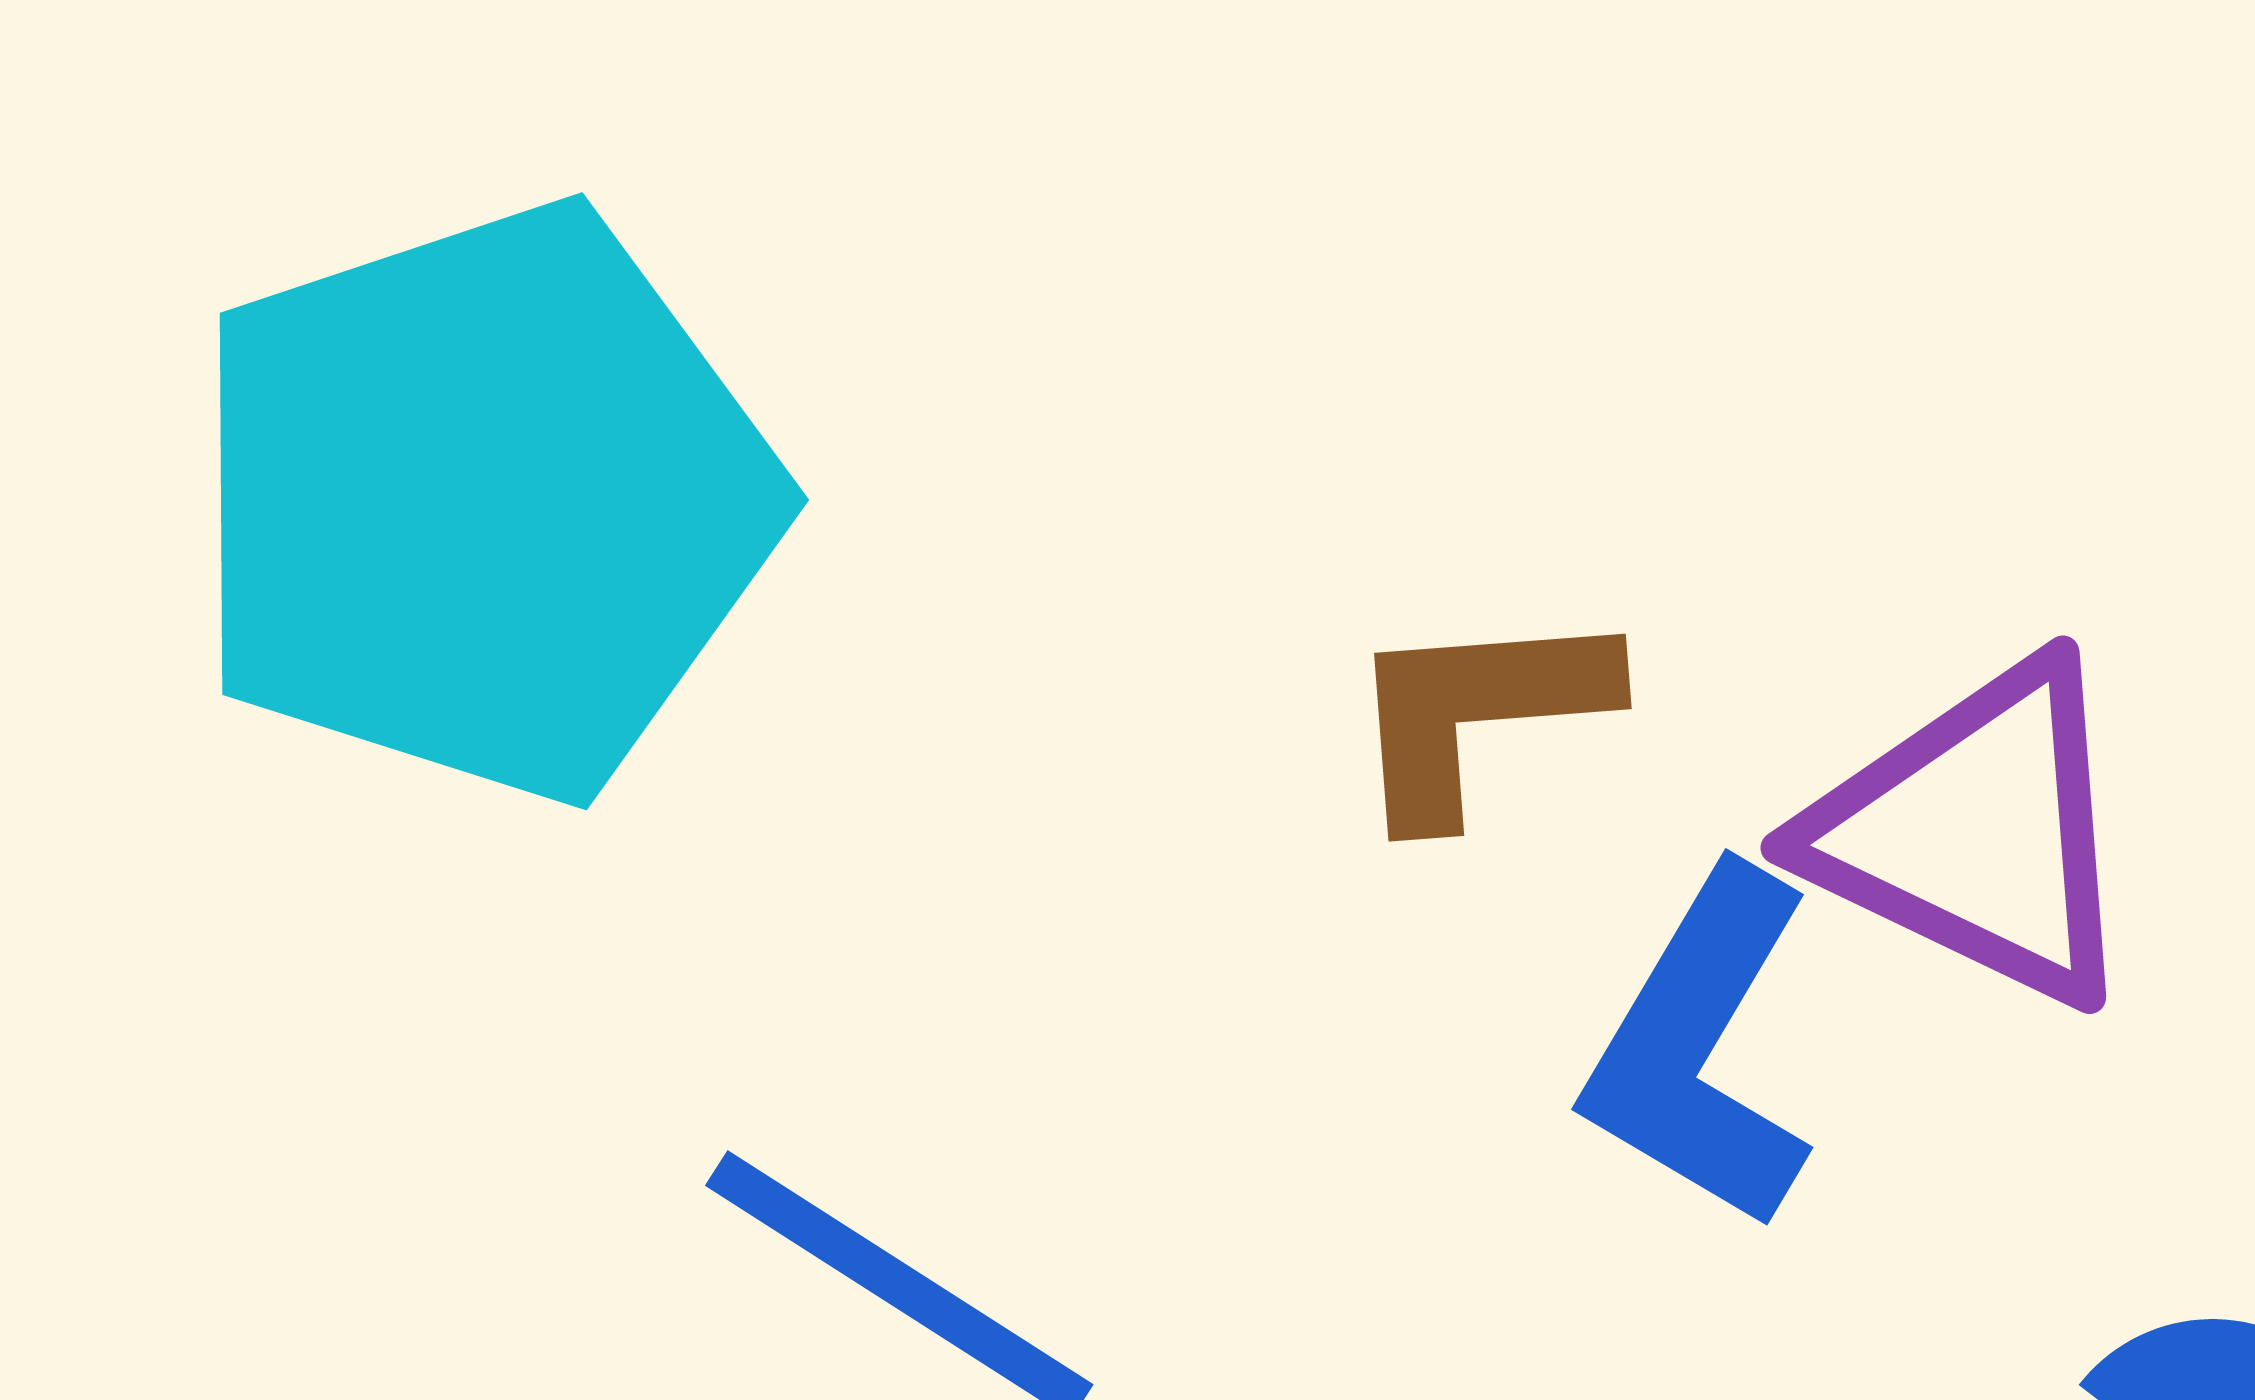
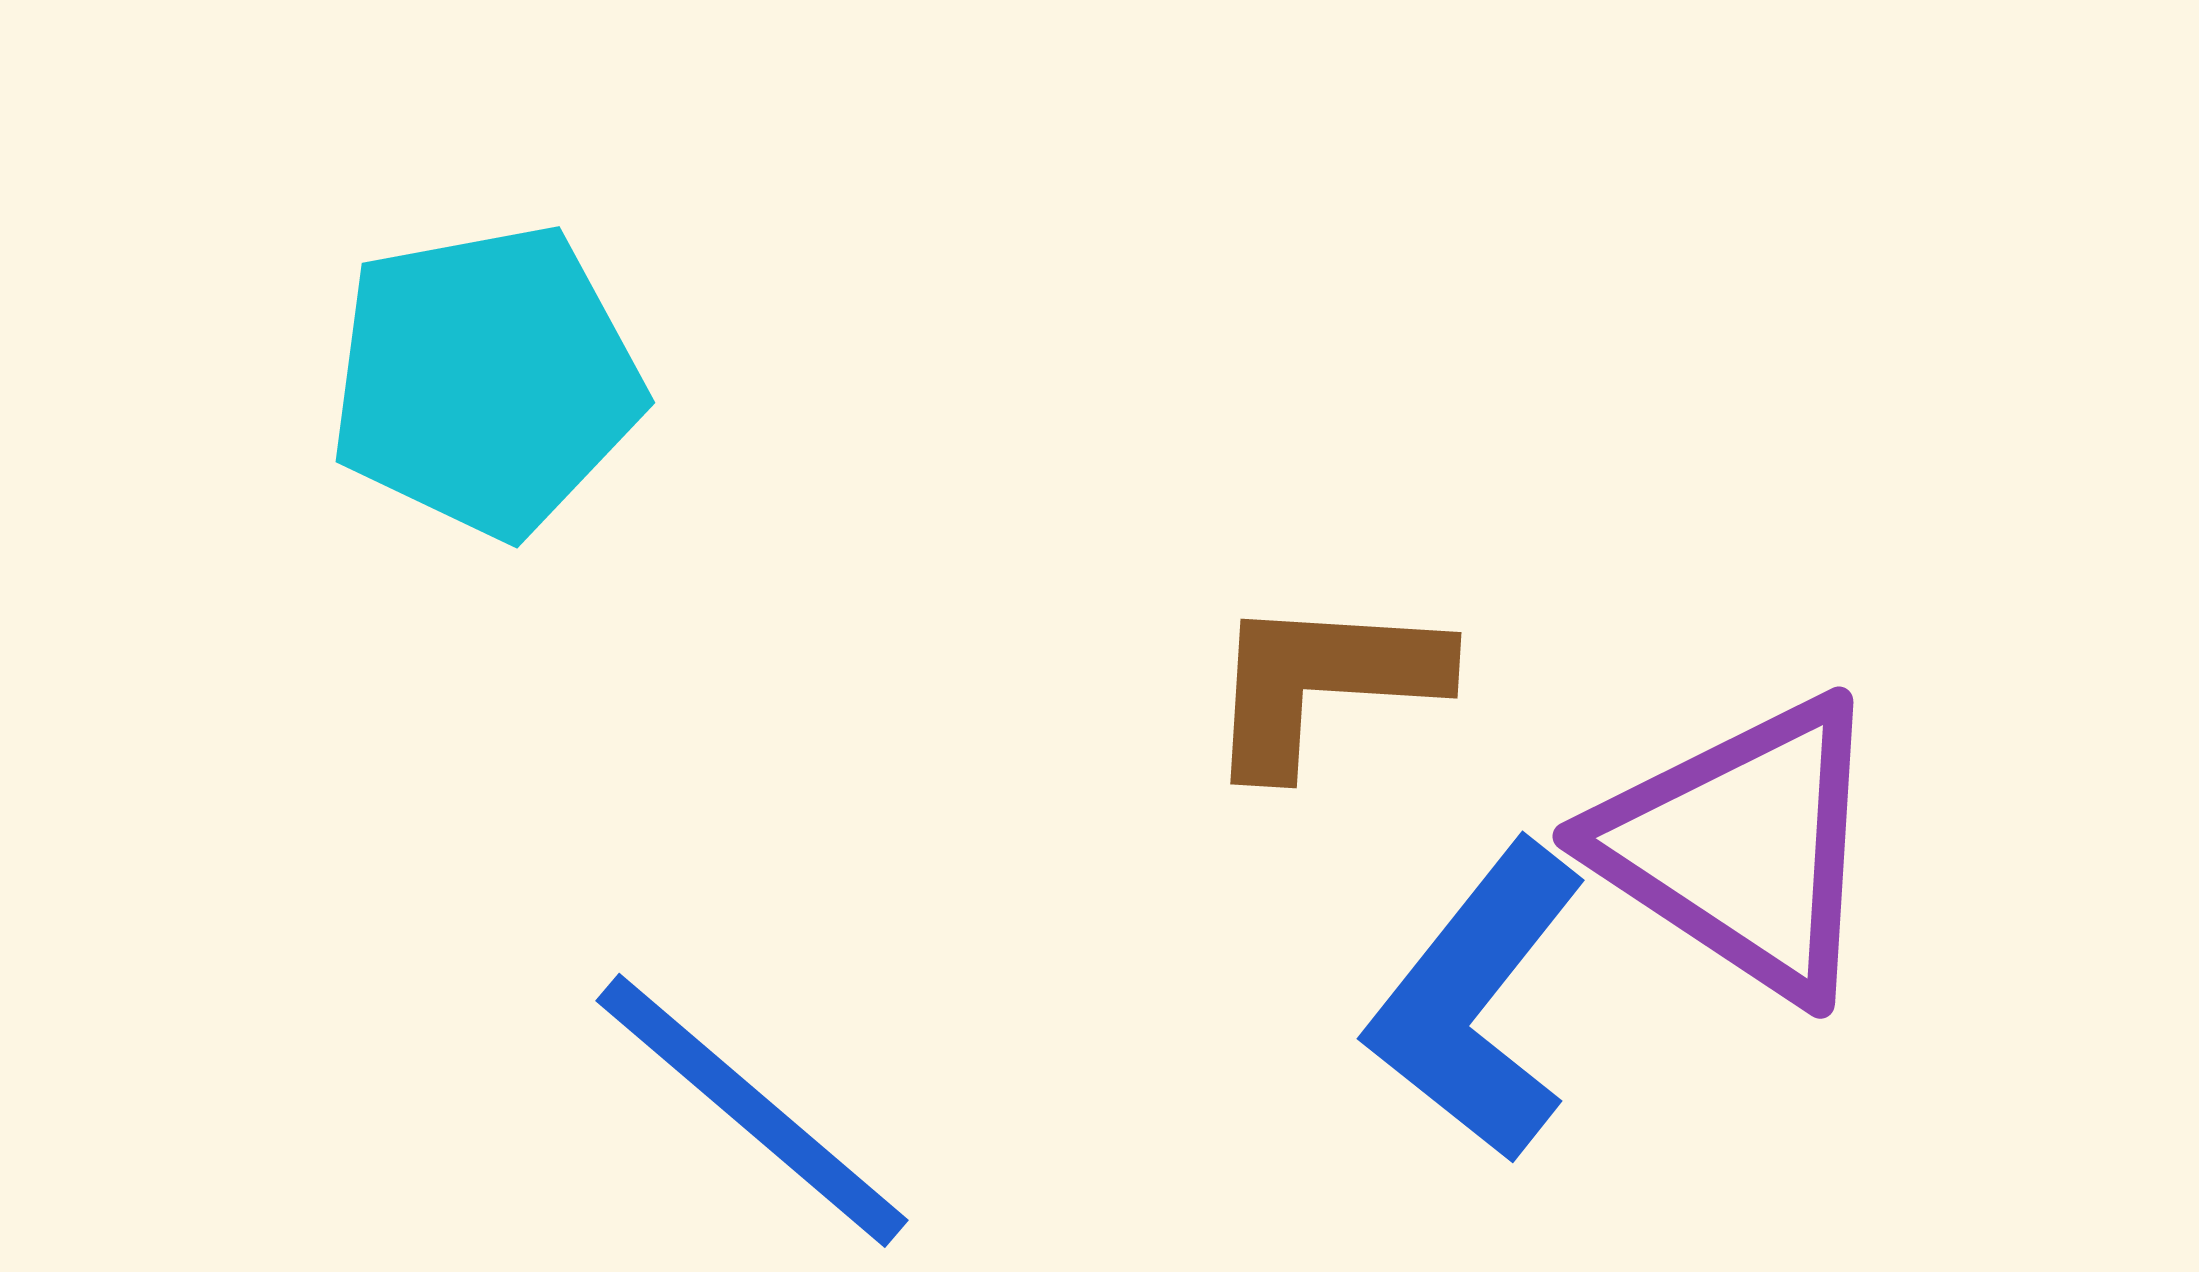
cyan pentagon: (484, 502) -> (486, 380), size x0.6

